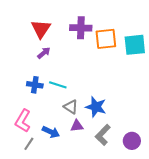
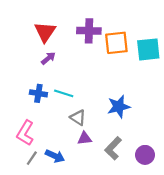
blue star: (96, 107) -> (119, 107), moved, turned -30
blue arrow: (51, 132) -> (55, 156), moved

